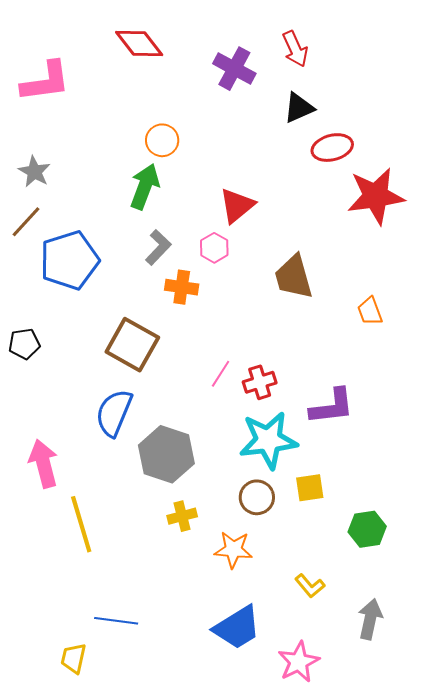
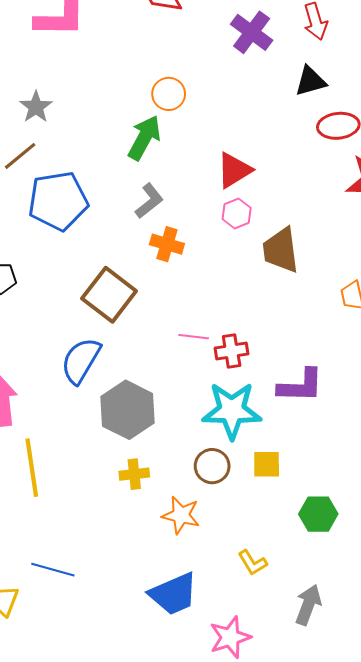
pink hexagon: (214, 248) -> (237, 214), moved
pink line: (221, 374) -> (194, 337), turned 56

